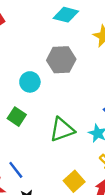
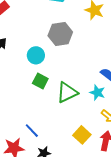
green square: (17, 117) -> (40, 81), moved

